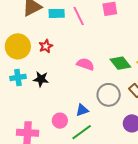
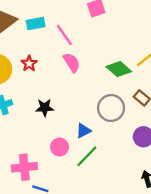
pink line: (79, 16) -> (64, 35), moved
pink semicircle: (85, 64) -> (72, 62), moved, turned 48
black star: (41, 79) -> (45, 108), moved

